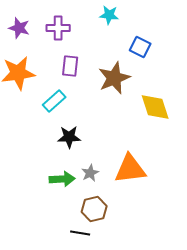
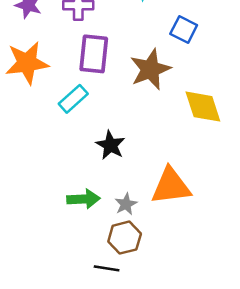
purple rectangle: (70, 66) -> (94, 54), size x1.4
black star: (69, 137) -> (110, 145), moved, turned 30
gray star: (90, 173) -> (126, 204), moved

